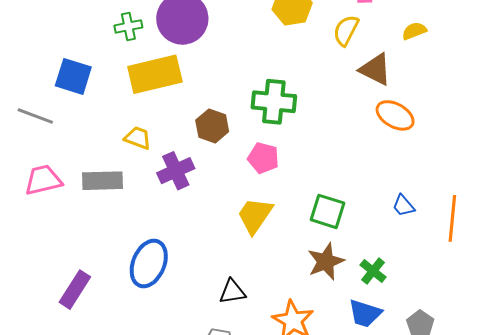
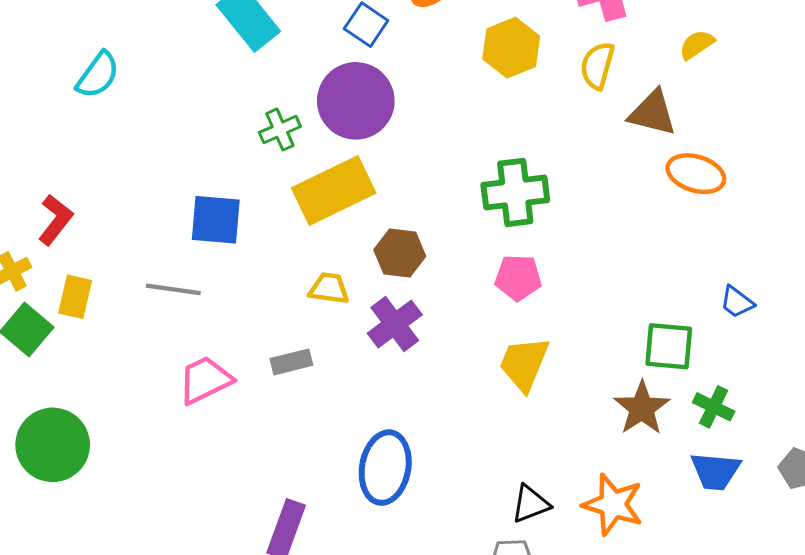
brown hexagon: (212, 126) -> (400, 253), moved
gray rectangle: (102, 181) -> (291, 362), size x0.7
green square: (328, 211) -> (669, 346), moved
black triangle: (232, 292) -> (530, 504), moved

